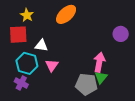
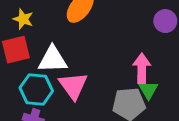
white triangle: (41, 45) -> (53, 59), size x1.5
pink triangle: (52, 65) -> (73, 86), size x1.5

